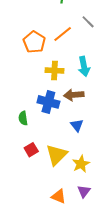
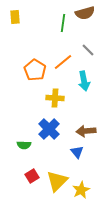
cyan arrow: (84, 66) -> (84, 81), moved
brown arrow: (74, 95) -> (86, 131), moved
blue cross: (48, 102) -> (49, 129), turned 30
green semicircle: (23, 118) -> (24, 145), turned -80

